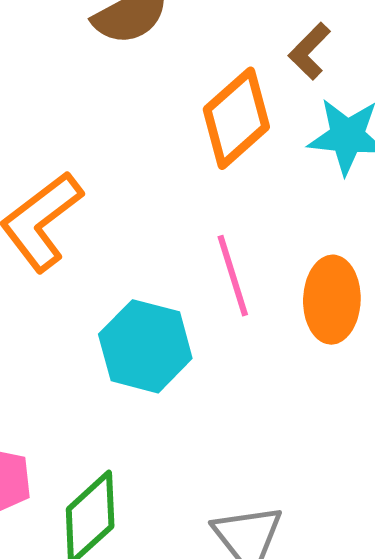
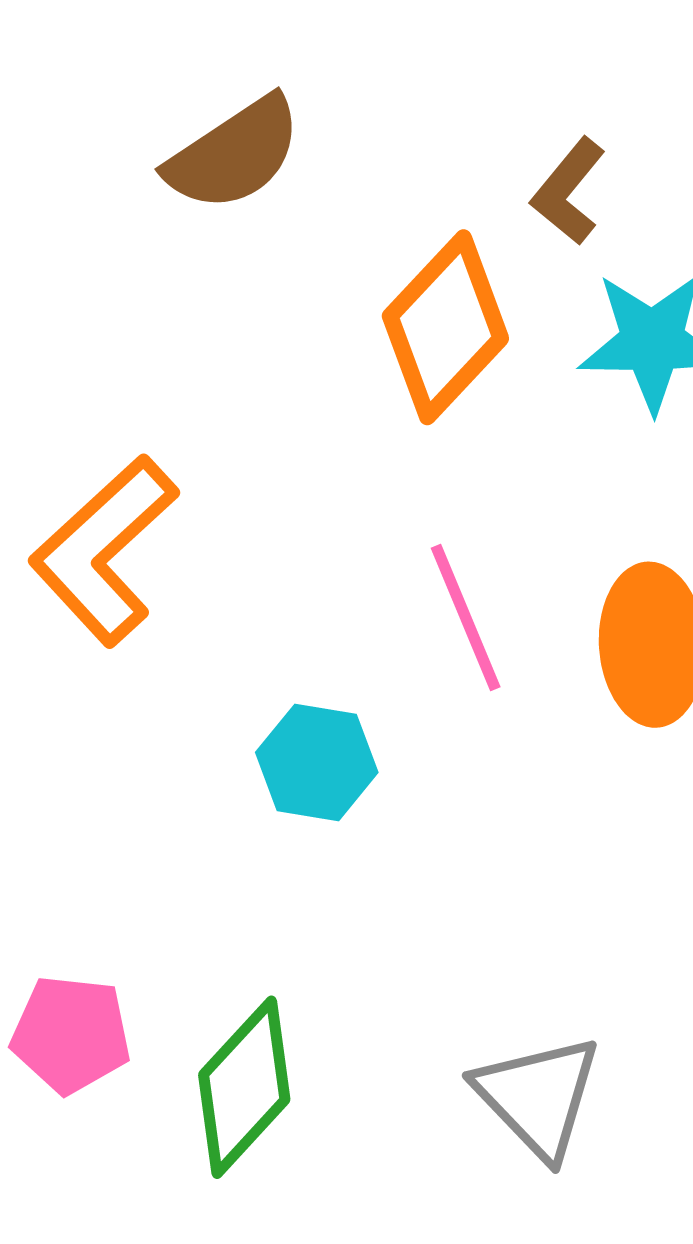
cyan hexagon: (145, 346) -> (317, 762), size x0.7

